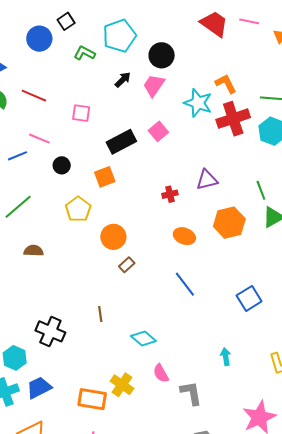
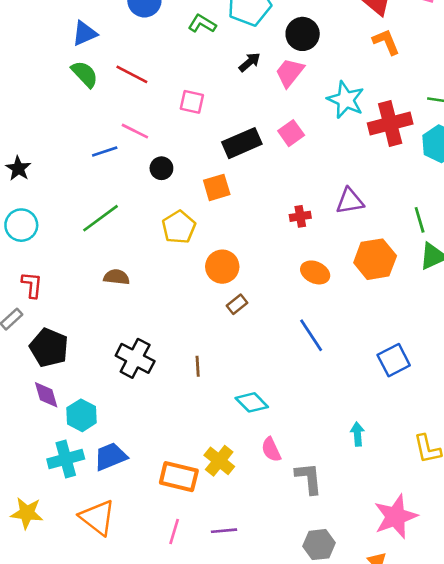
orange L-shape: (226, 84) -> (386, 42), moved
black cross: (50, 331) -> (135, 358), moved

